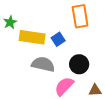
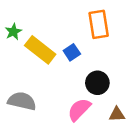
yellow rectangle: (32, 37) -> (40, 50), turned 30
gray semicircle: (43, 64) -> (22, 101), moved

